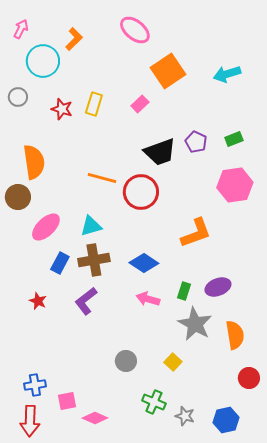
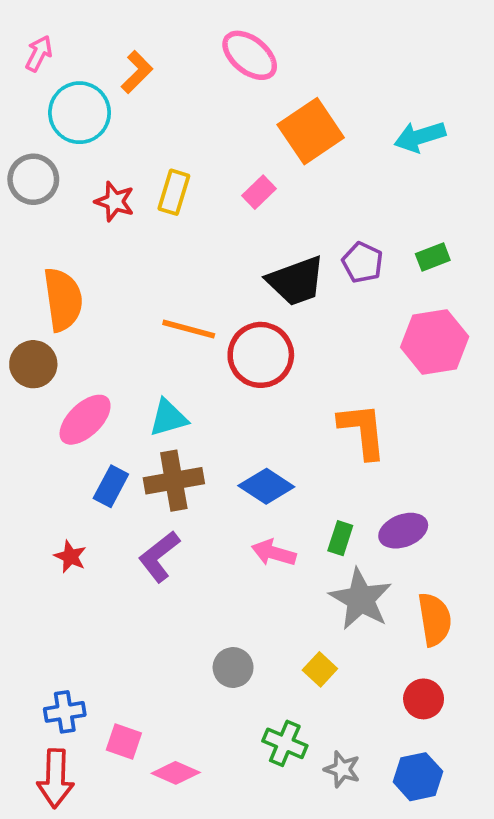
gray circle: (18, 97) -> (33, 179), size x1.4
orange L-shape: (196, 233) -> (363, 431), turned -76
red circle: (249, 378) -> (424, 699), moved
pink square: (67, 401) -> (124, 741), turned 30

